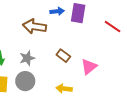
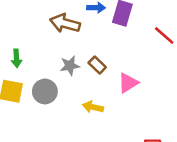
gray star: (27, 58) -> (70, 66), moved

